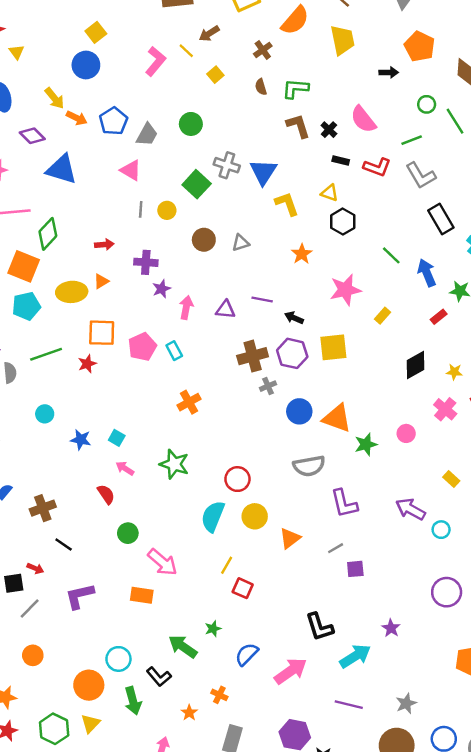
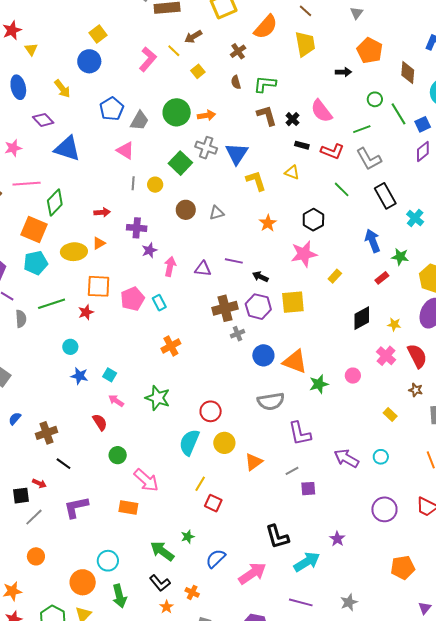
orange arrow: (77, 118) -> (206, 115), moved, turned -36
green circle: (191, 124) -> (177, 112), size x1.4
black hexagon: (343, 222) -> (313, 220), moved
green line: (391, 255) -> (342, 189), moved
cyan circle: (45, 414) -> (70, 347), moved
purple arrow: (411, 509) -> (346, 458), moved
black L-shape: (159, 677) -> (160, 583), moved

